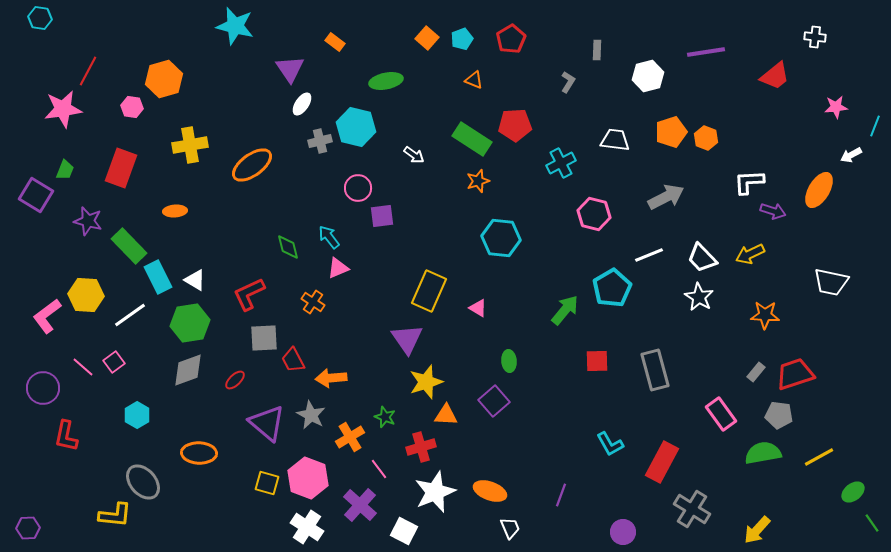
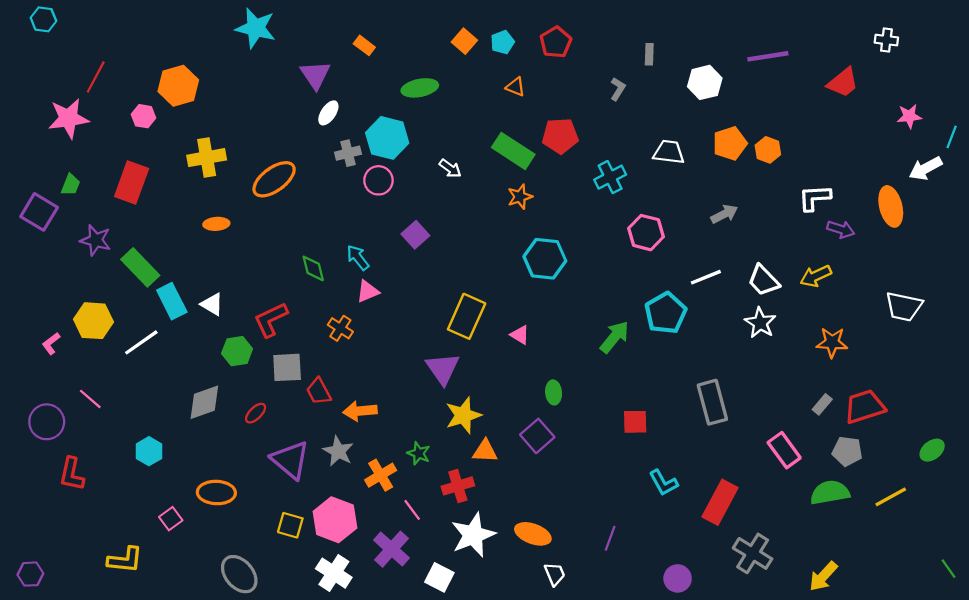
white arrow: (851, 155) -> (926, 168), size x1.4
pink circle: (358, 188) -> (378, 180), moved
orange ellipse: (819, 190) -> (891, 206), turned -45
gray arrow: (666, 197) -> (724, 214), size x0.7
orange ellipse: (175, 211) -> (216, 224), moved
purple square: (382, 216) -> (415, 235), turned -35
pink L-shape: (47, 316) -> (51, 344), size x0.6
green hexagon: (190, 323) -> (237, 351), moved, size x0.7
red square: (597, 361) -> (635, 422), moved
pink square: (114, 362) -> (171, 519), moved
gray ellipse: (143, 482) -> (239, 574), moved
green ellipse: (853, 492) -> (932, 450), moved

